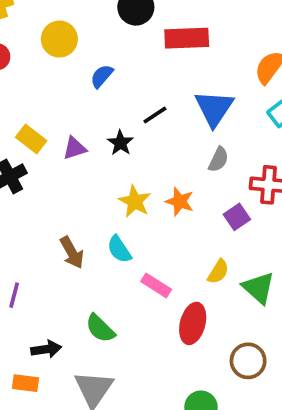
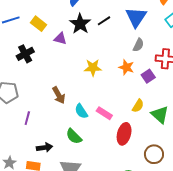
yellow rectangle: (31, 139) -> (39, 24), moved
black star: (120, 143) -> (80, 24), moved, size x1.5
purple triangle: (75, 148) -> (60, 39), turned 32
yellow star: (135, 201) -> (93, 68), turned -30
orange star: (180, 202) -> (126, 67), moved
cyan semicircle: (119, 249) -> (81, 111), moved

